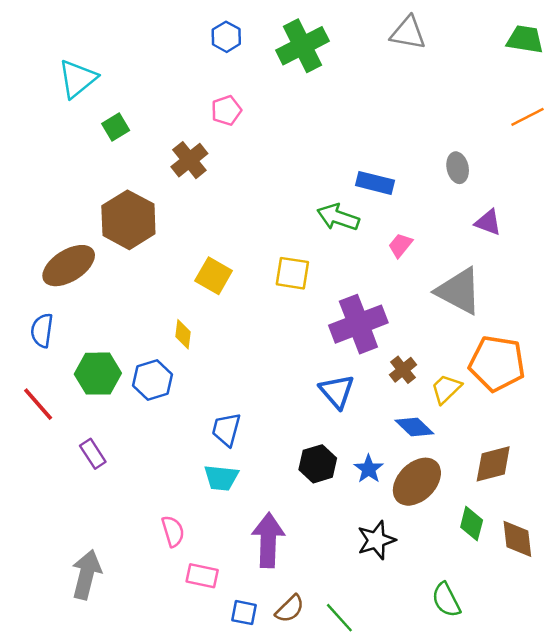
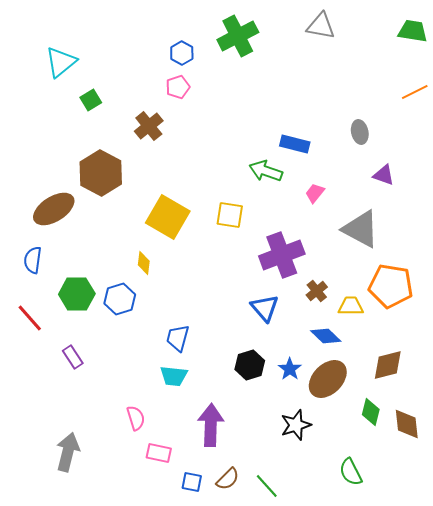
blue hexagon: (226, 37) -> (182, 53), moved
yellow square: (214, 276) -> (168, 217), size x1.5
yellow trapezoid: (446, 389) -> (351, 306), turned 44

